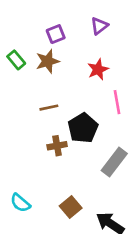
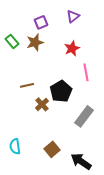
brown line: (49, 108) -> (27, 85), moved
brown cross: (57, 146) -> (42, 104), turned -32
cyan semicircle: (20, 203) -> (15, 146), turned 42

